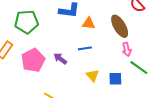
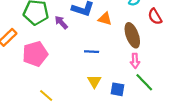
orange triangle: (89, 23) -> (105, 19), moved
purple arrow: (60, 59) -> (61, 22), moved

